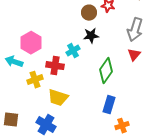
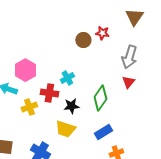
black star: (91, 36) -> (71, 106), moved
yellow trapezoid: (58, 98) -> (65, 129), moved
blue rectangle: (109, 105) -> (103, 132), turned 42

